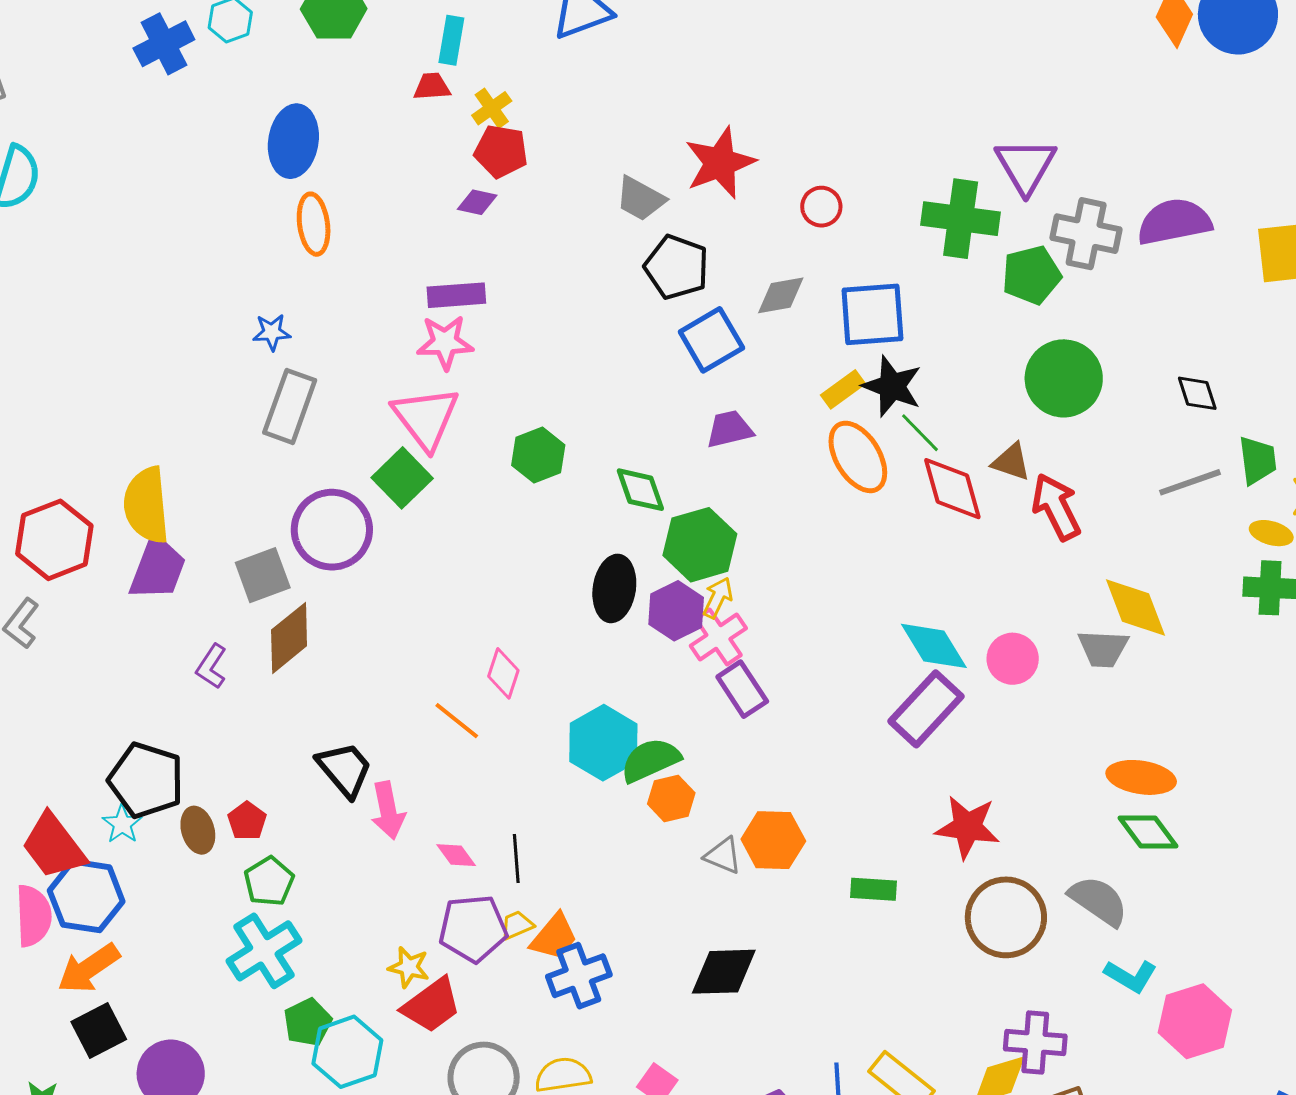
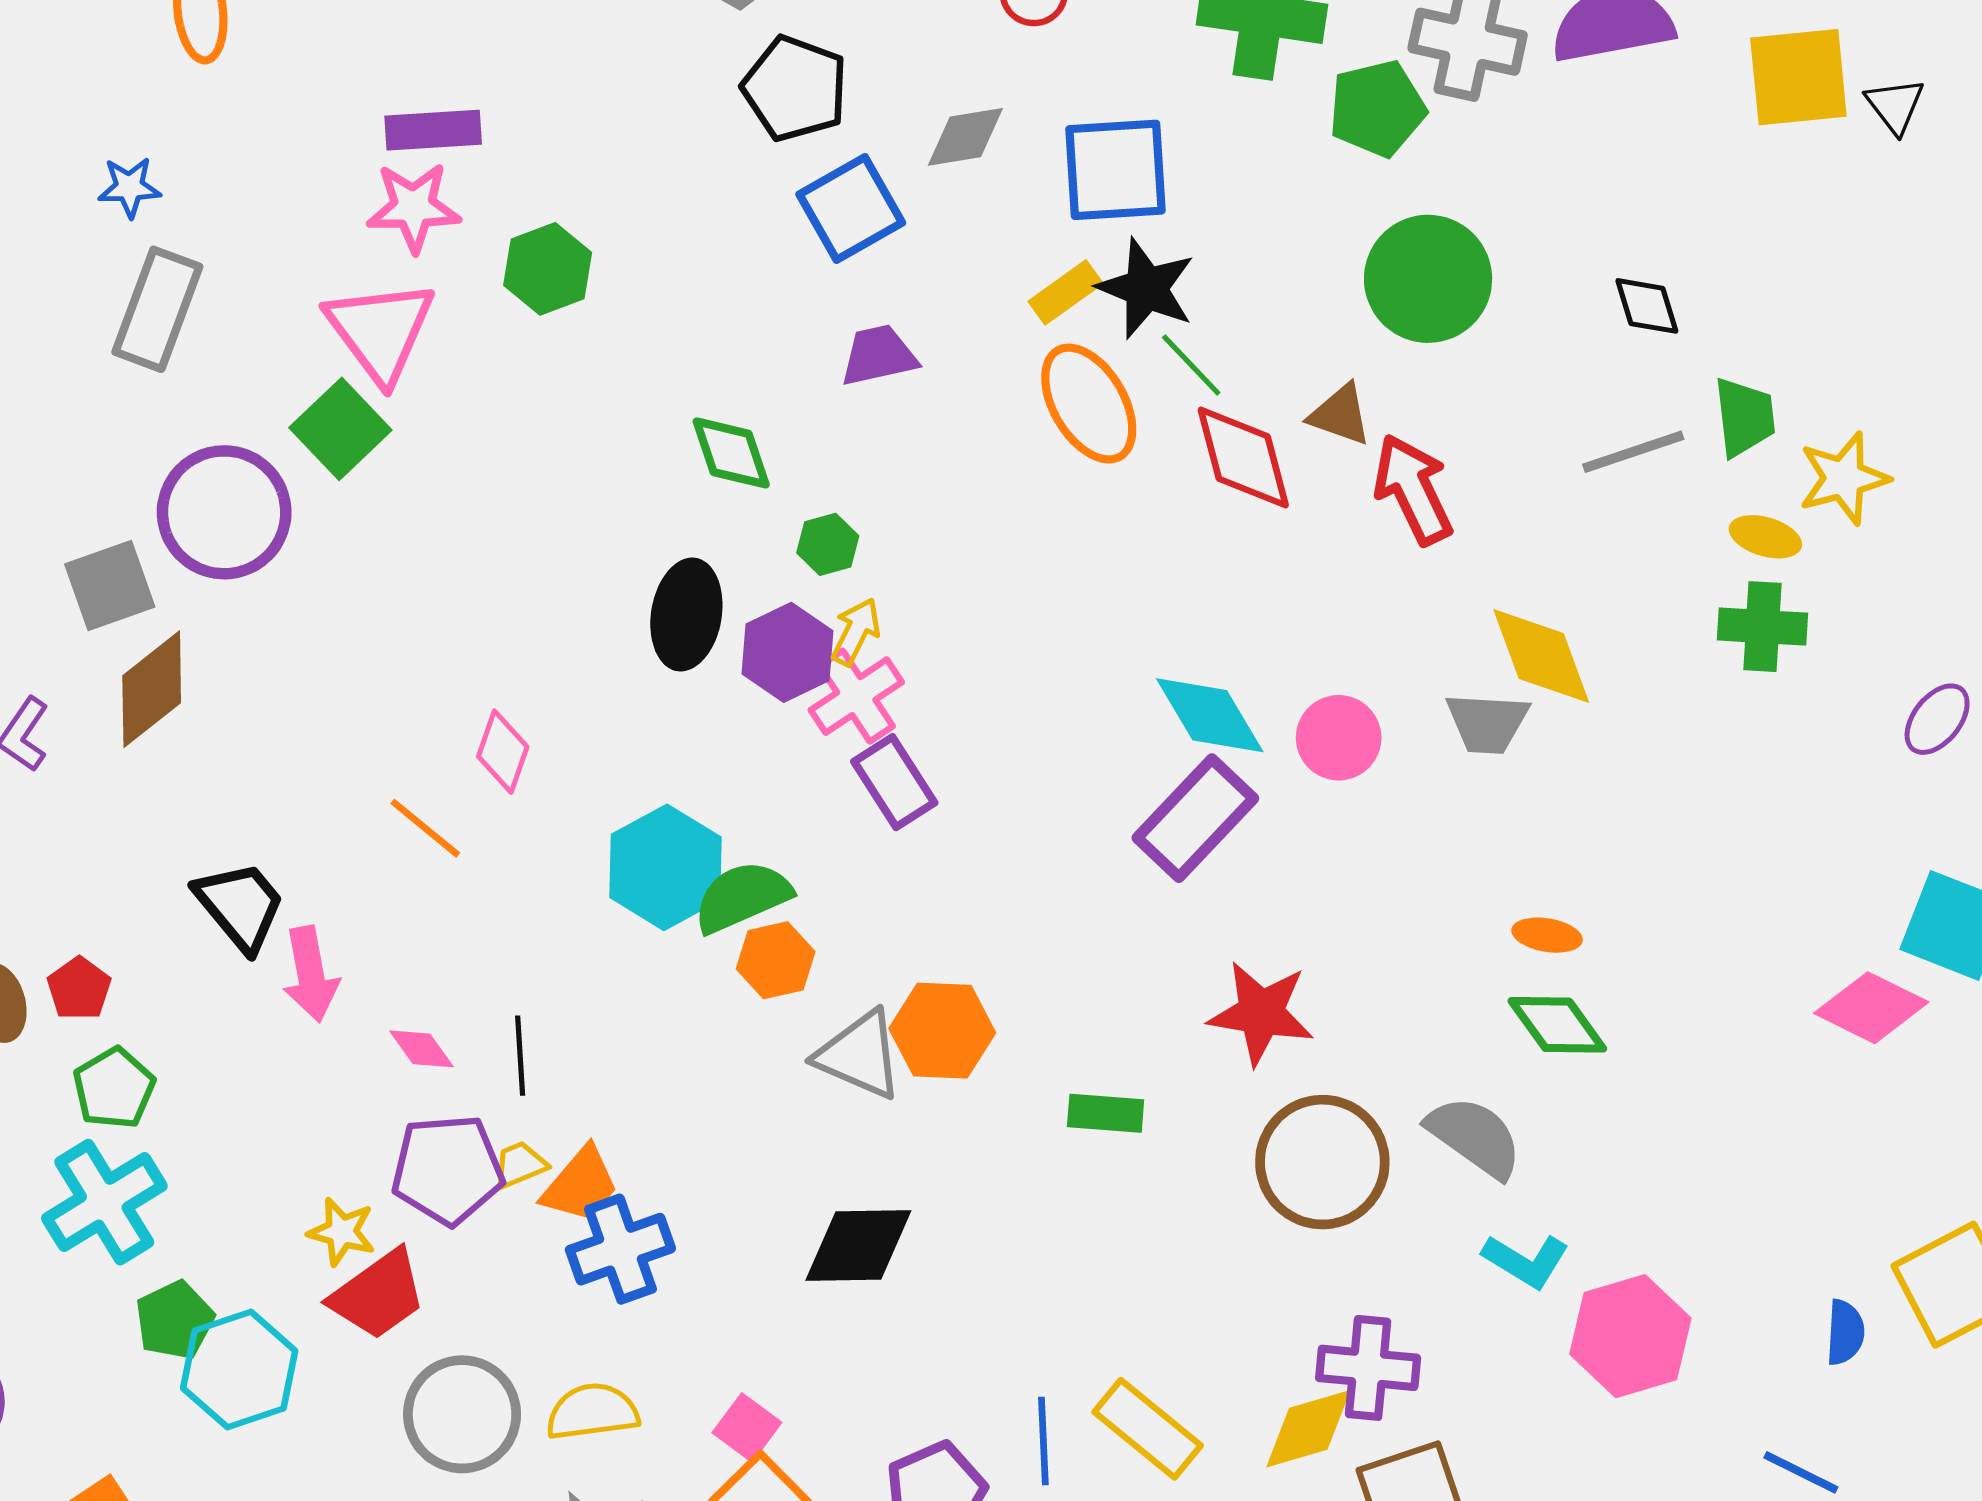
green hexagon: (538, 455) -> (548, 269), moved
green hexagon: (700, 545) -> (828, 544), size x0.5
orange ellipse: (1141, 777) -> (1547, 935), size x0.6
gray triangle: (723, 856) -> (859, 1055), size x1.5

